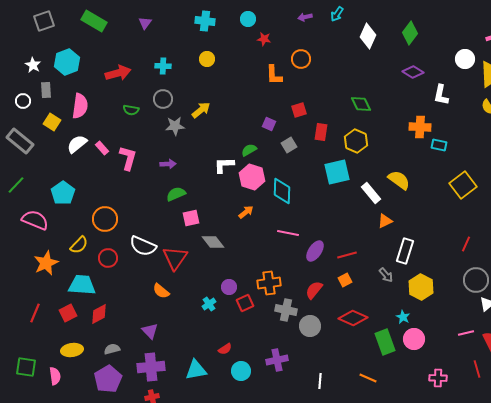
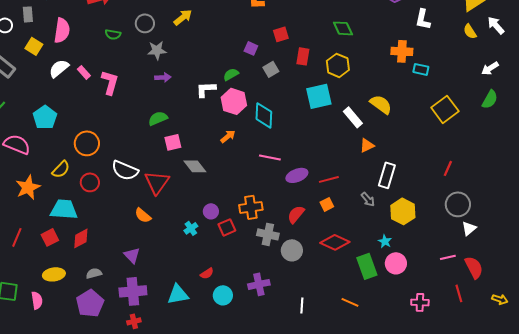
yellow arrow: (201, 110) -> (183, 17), moved
purple arrow: (168, 164) -> (163, 77), moved
purple ellipse: (315, 251) -> (297, 175), turned 35

